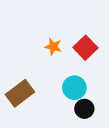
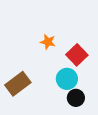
red square: (85, 48) -> (77, 55), moved

